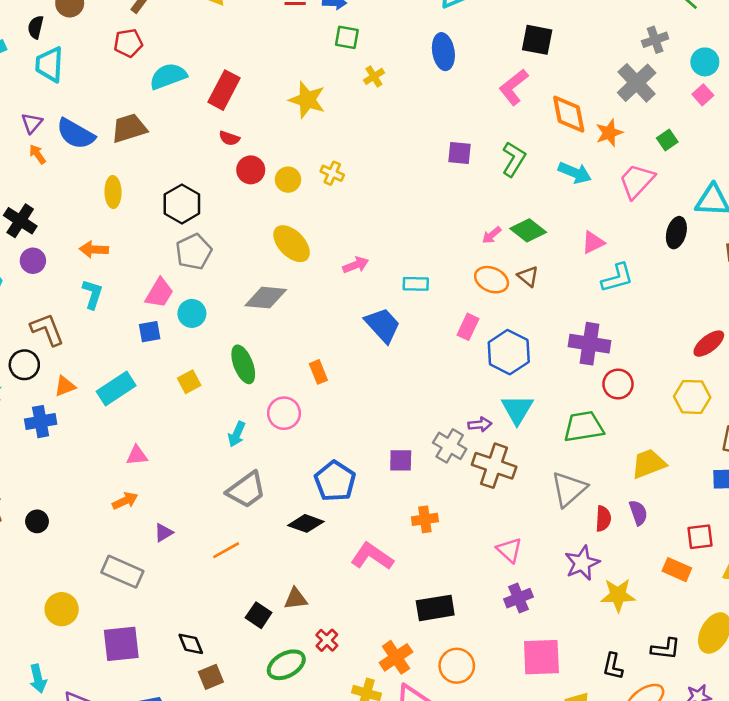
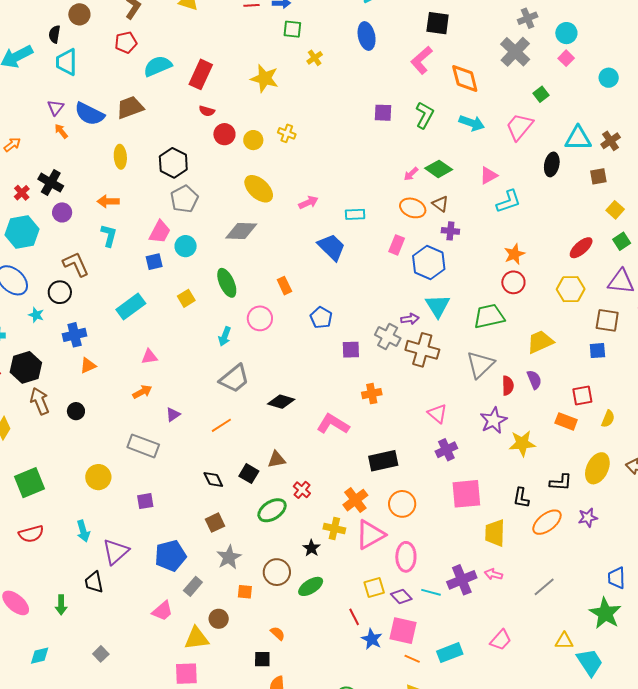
orange star: (609, 133) -> (514, 254), moved
purple cross: (590, 344) -> (450, 231), moved, size x0.6
orange triangle: (65, 386) -> (88, 366), moved
blue pentagon: (335, 481) -> (321, 318), moved, size x0.7
purple square: (121, 644) -> (145, 501), size x0.6
black diamond: (191, 644) -> (213, 479), moved

